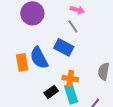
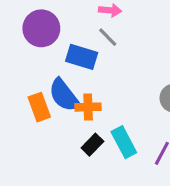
blue rectangle: (64, 47) -> (82, 57), moved
orange cross: (70, 79) -> (88, 107), moved

